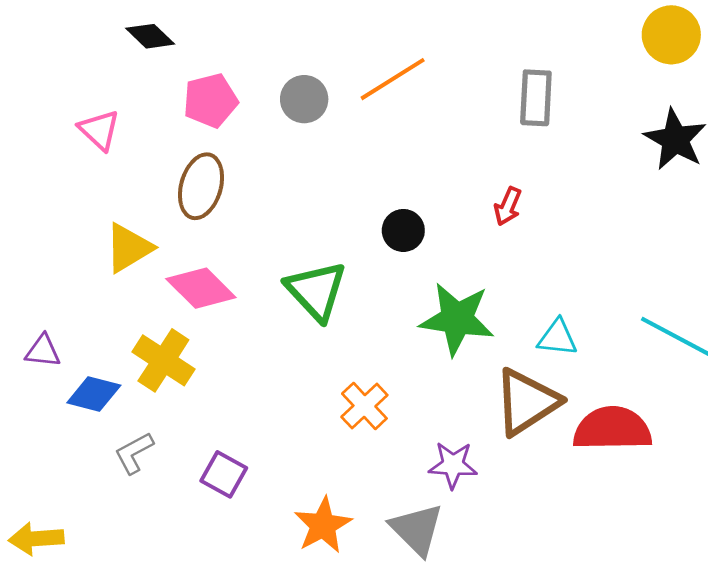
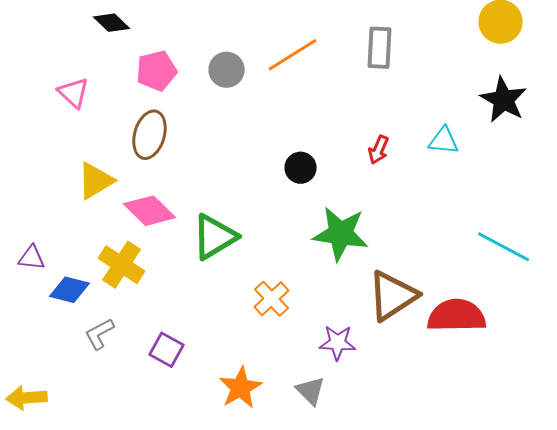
gray rectangle: (536, 98) -> (380, 48), moved
green triangle: (316, 291) -> (214, 237), moved, turned 42
cyan triangle: (557, 338) -> (444, 141), moved
gray triangle: (417, 529) -> (310, 391), size x0.7

